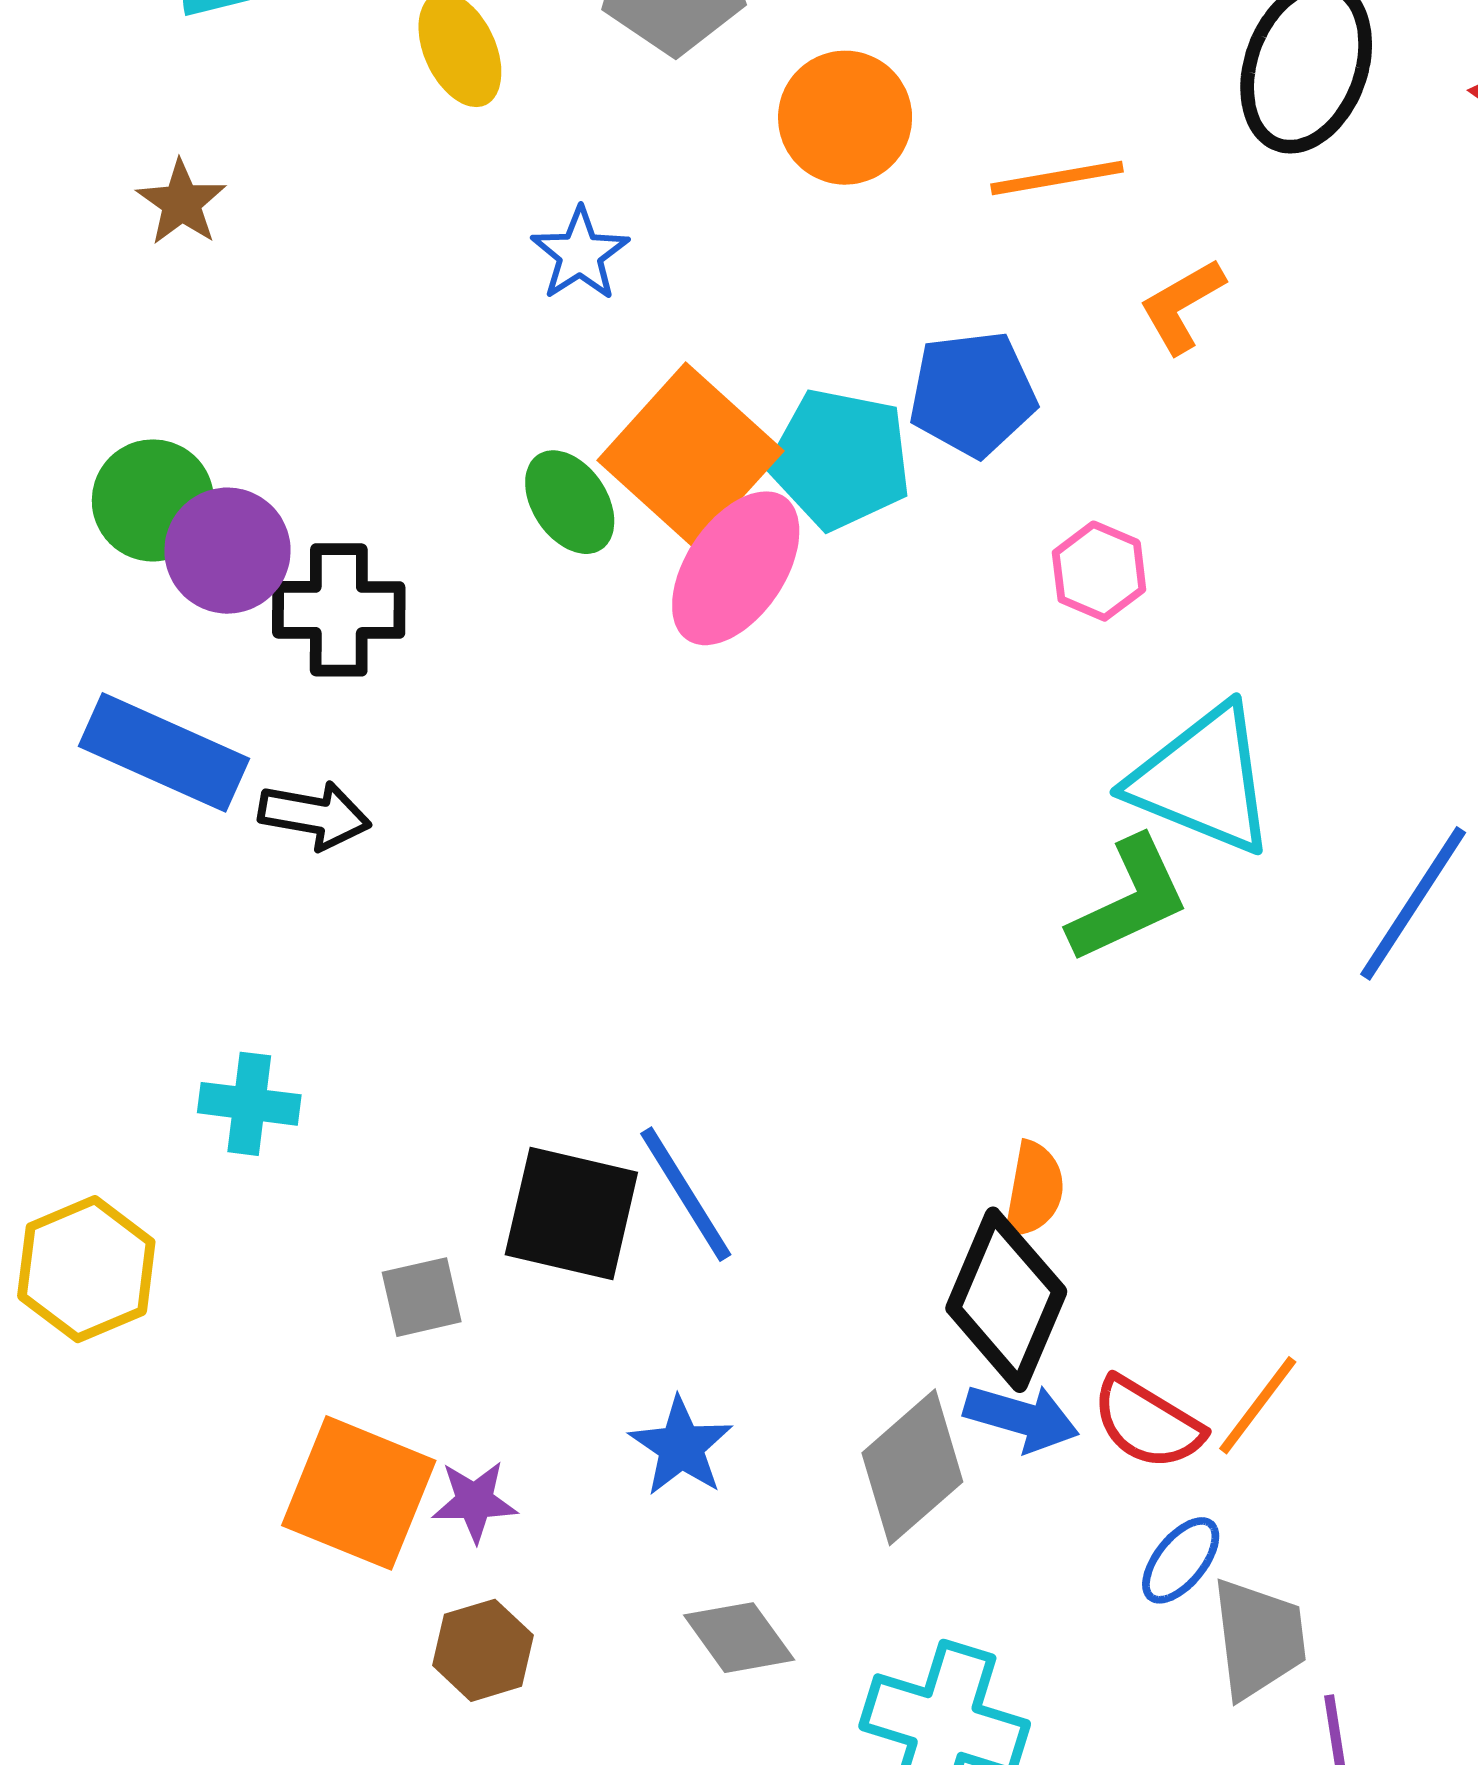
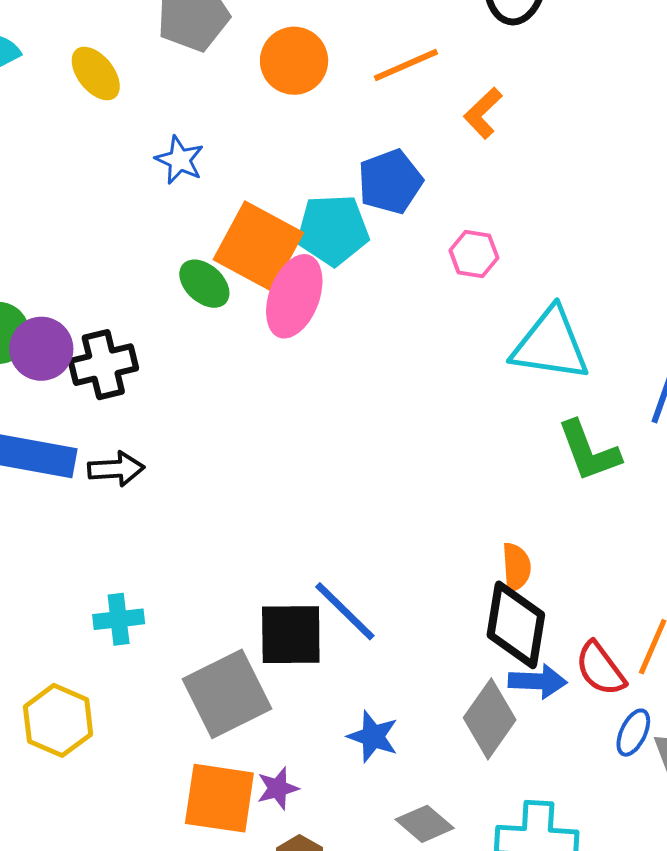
green L-shape: (1129, 900) -> (589, 451), moved, turned 108
gray square: (422, 1297) -> (227, 694), size x2.0
red semicircle: (1147, 1423) -> (600, 669), turned 36

